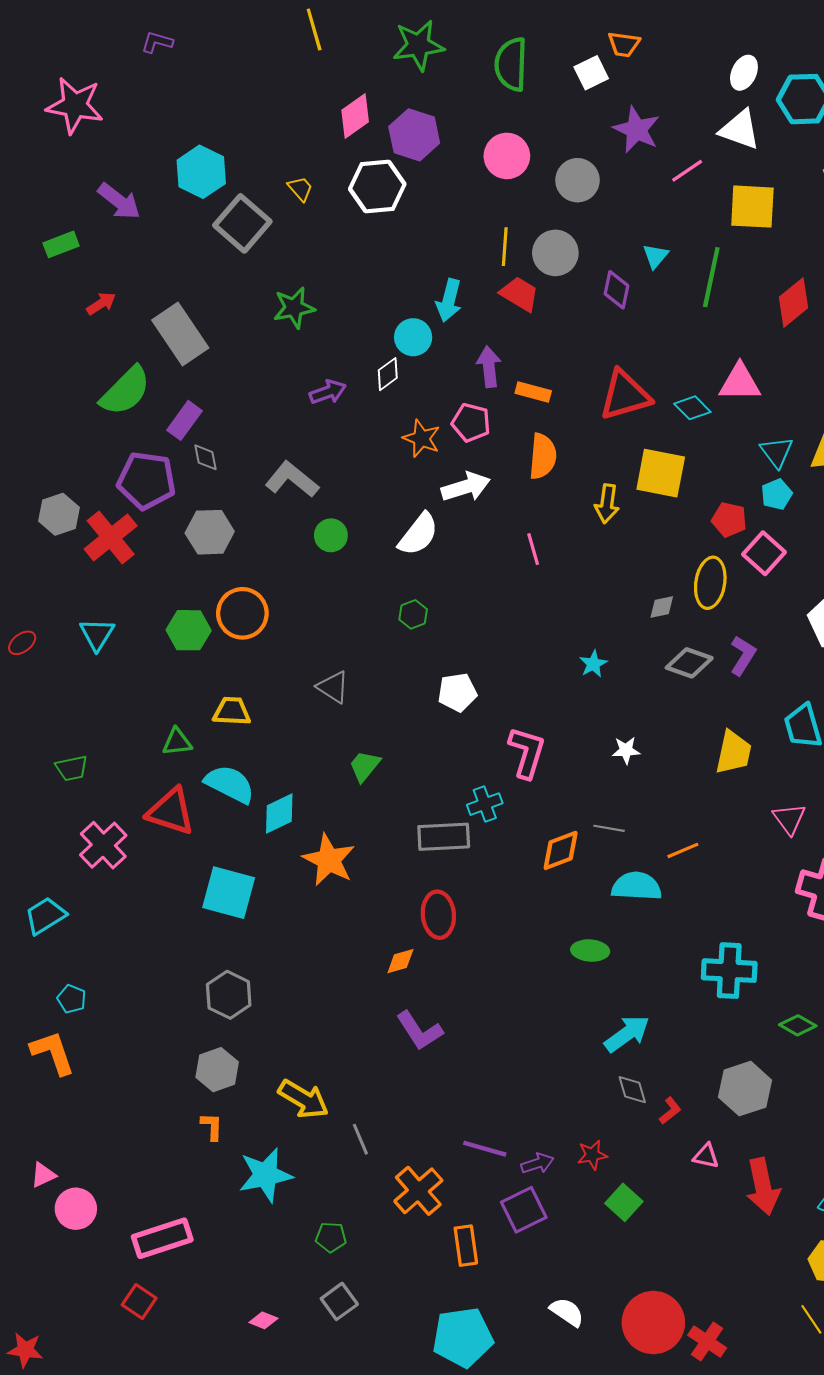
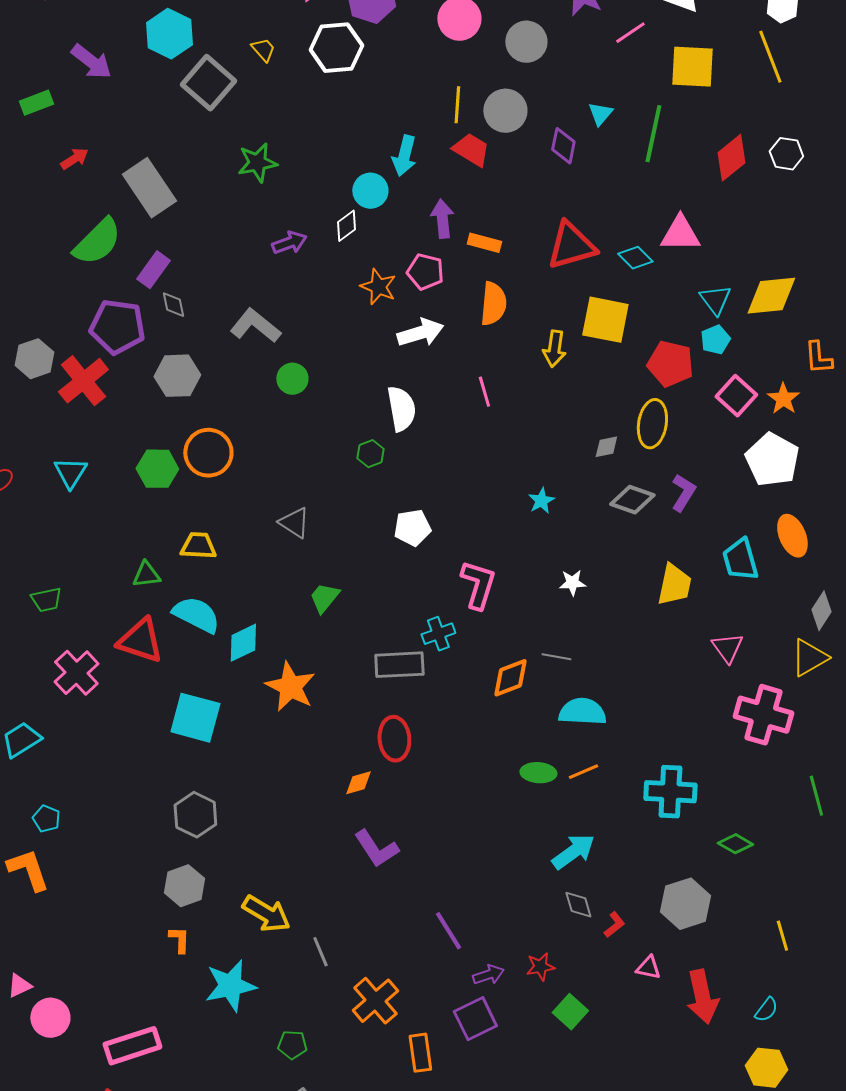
red pentagon: (729, 520) -> (670, 364), size x1.4
white semicircle: (418, 534) -> (401, 409), moved, turned -48
pink square: (764, 553) -> (736, 396), moved
orange line: (683, 850) -> (583, 772), moved
purple line: (485, 1149) -> (448, 931), moved, turned 42

